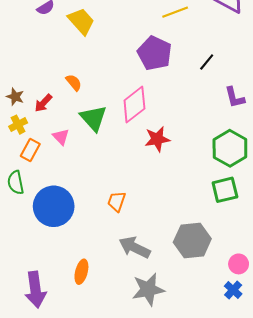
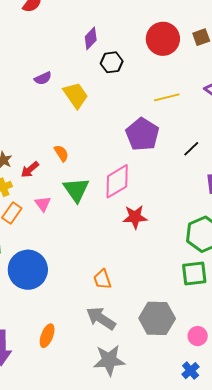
orange trapezoid: (117, 201) -> (102, 279), moved, turned -45
pink circle: (239, 264) -> (198, 336), moved

